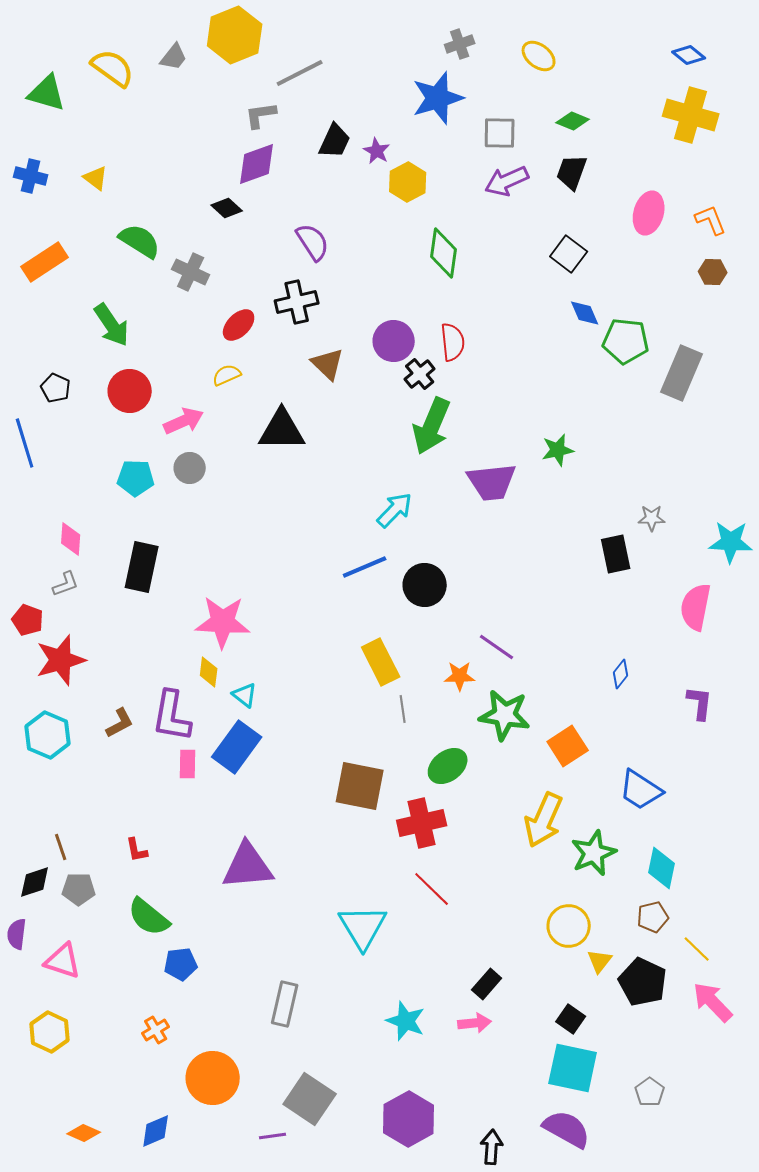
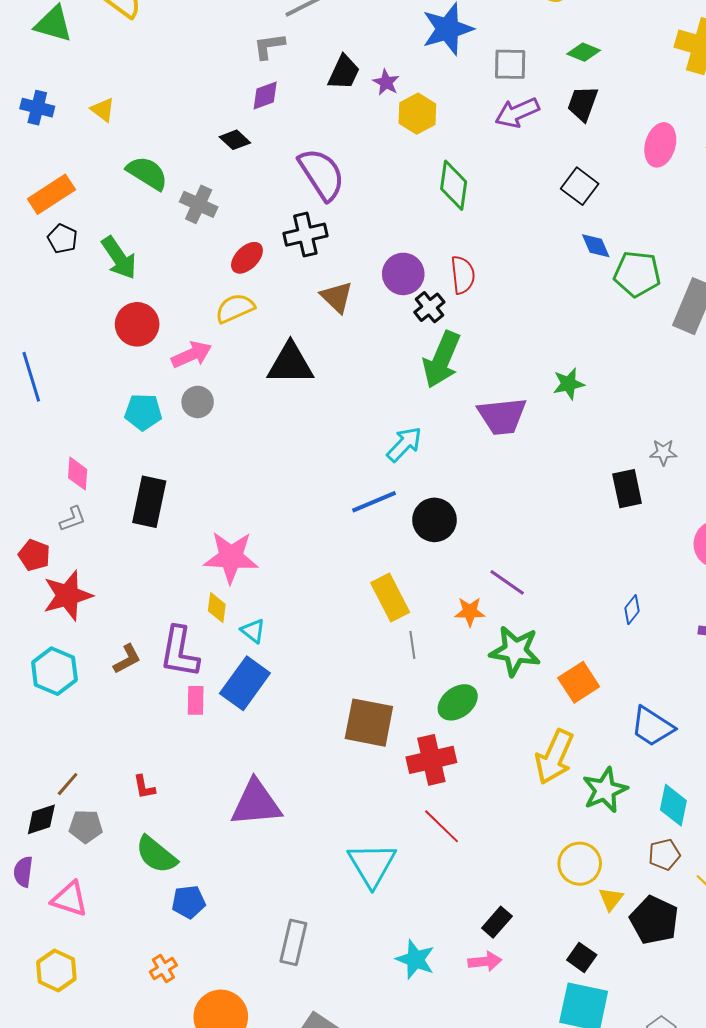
purple diamond: (257, 164) -> (265, 95), size x0.7
purple semicircle: (313, 242) -> (322, 174), size x1.4
yellow semicircle: (227, 375) -> (235, 308), size x1.4
black pentagon: (56, 388) -> (63, 239), moved
brown line: (61, 847) -> (68, 784), turned 60

